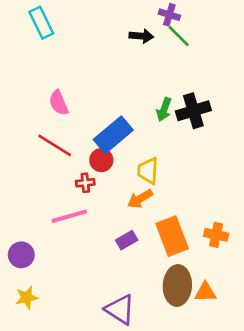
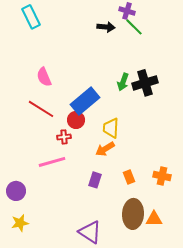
orange rectangle: (172, 236) -> (129, 177), size x0.5
purple rectangle: (127, 240) -> (95, 180), turned -42

